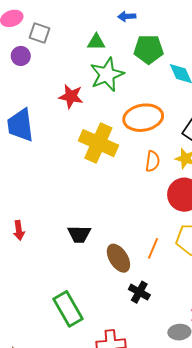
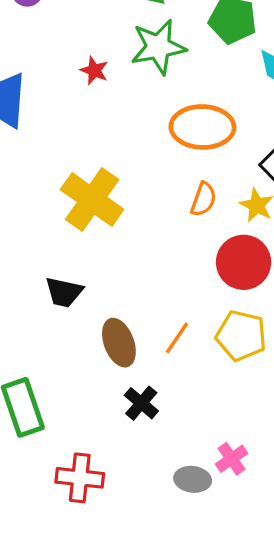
red star: (71, 96) -> (94, 70), size x0.7
yellow cross: (98, 143) -> (92, 200), moved

